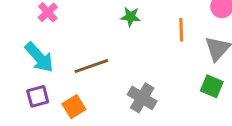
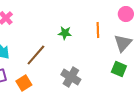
green star: (130, 17) -> (65, 33), moved
brown line: (91, 66) -> (36, 55), turned -30

